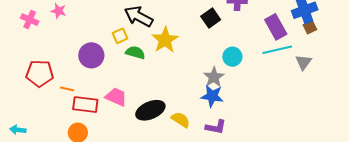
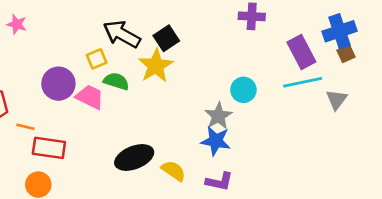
black square: (211, 18) -> (166, 38), moved
pink trapezoid: (116, 97) -> (90, 97), moved

